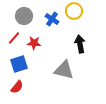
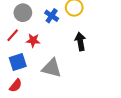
gray triangle: (64, 70) -> (52, 68), moved

